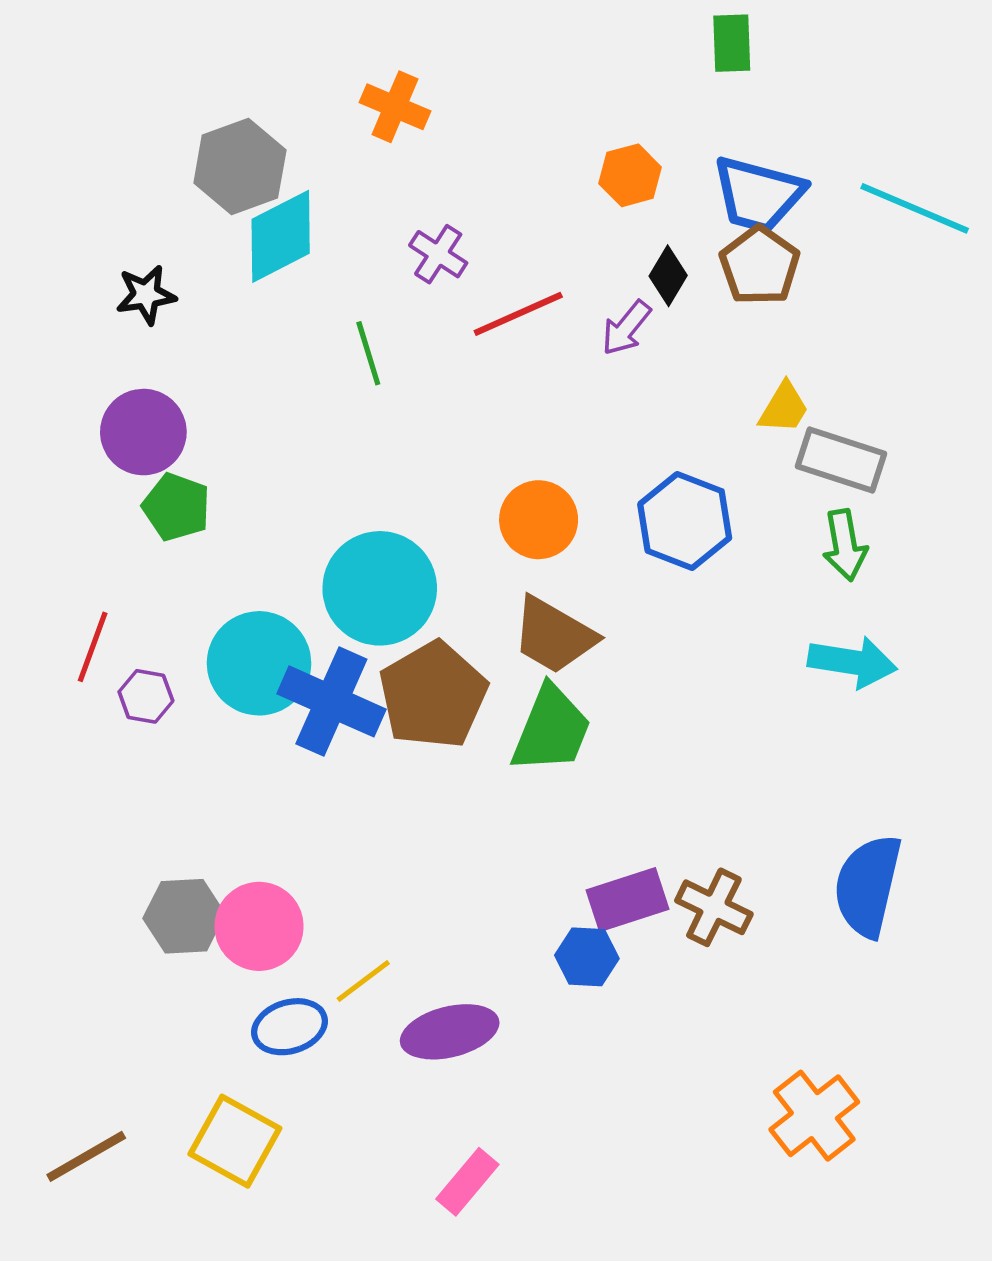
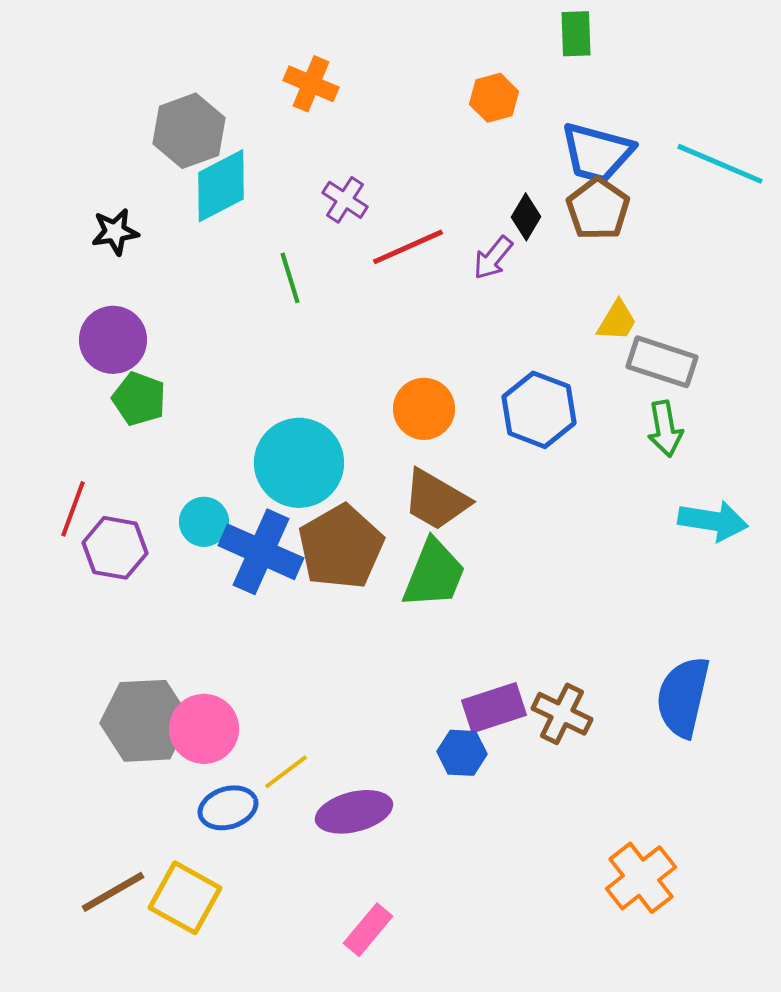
orange hexagon: (630, 175) -> (494, 98), moved
cyan arrow: (852, 662) -> (713, 521), moved
cyan circle: (259, 663) -> (204, 522), size x0.6
purple hexagon: (146, 696) -> (115, 548), size x1.5
gray hexagon: (184, 916) -> (145, 721), size x1.4
brown line: (86, 1156) -> (113, 892), moved

